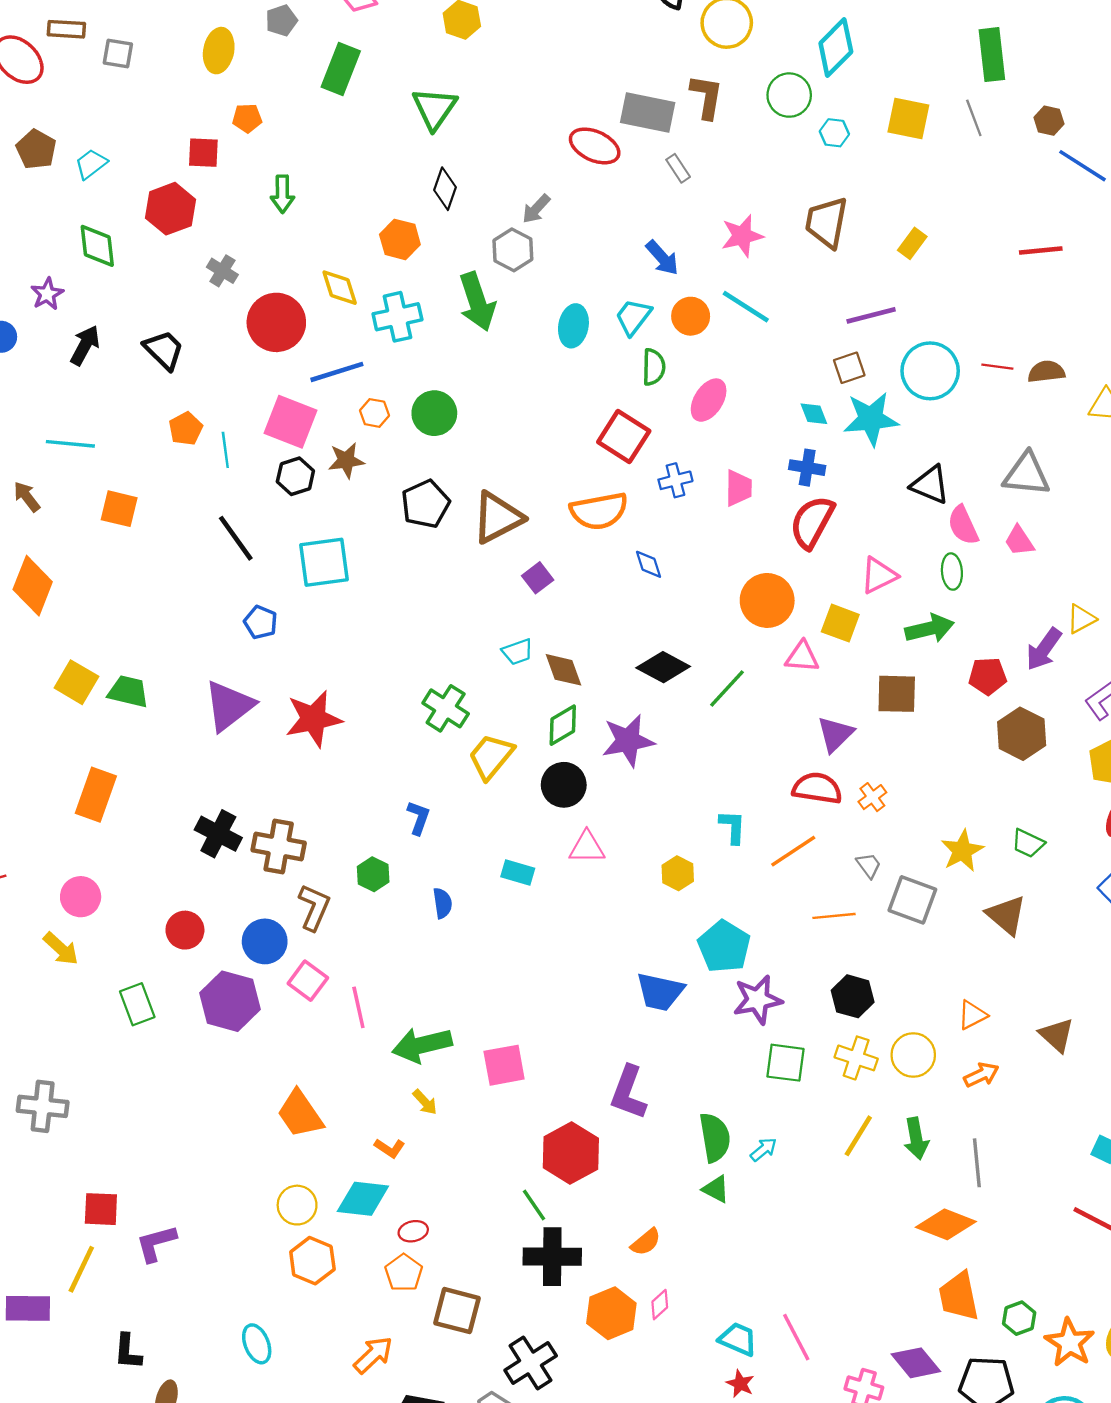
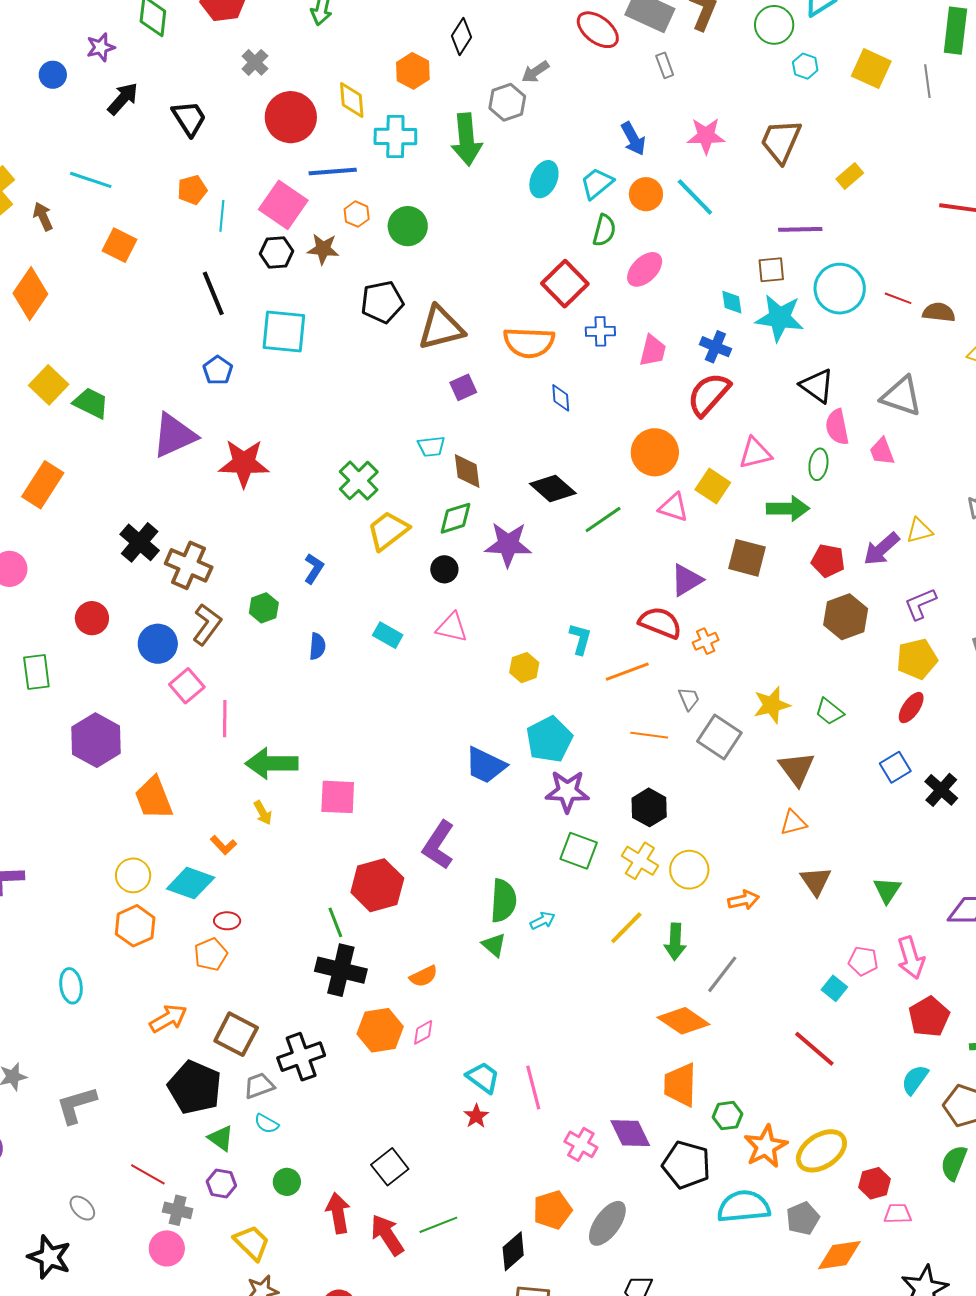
black circle: (564, 785) -> (444, 569), size x0.7
purple hexagon: (230, 1001) -> (96, 740), moved
orange triangle: (972, 1015) -> (793, 823), moved
gray line: (977, 1163) -> (722, 974), turned 30
brown square: (457, 1311) -> (236, 1034), moved

